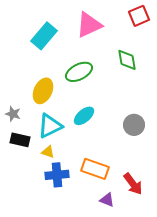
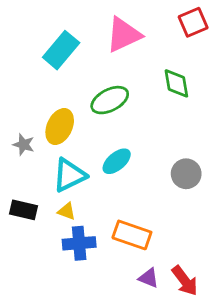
gray star: (13, 114) -> (24, 145), moved
black rectangle: (20, 140) -> (24, 210), moved
red arrow: (133, 184) -> (185, 281), moved

